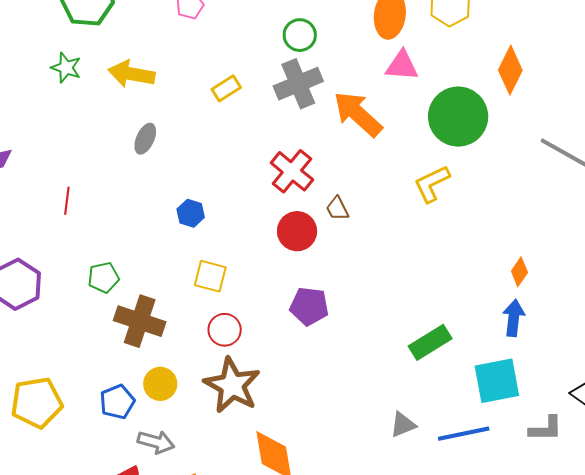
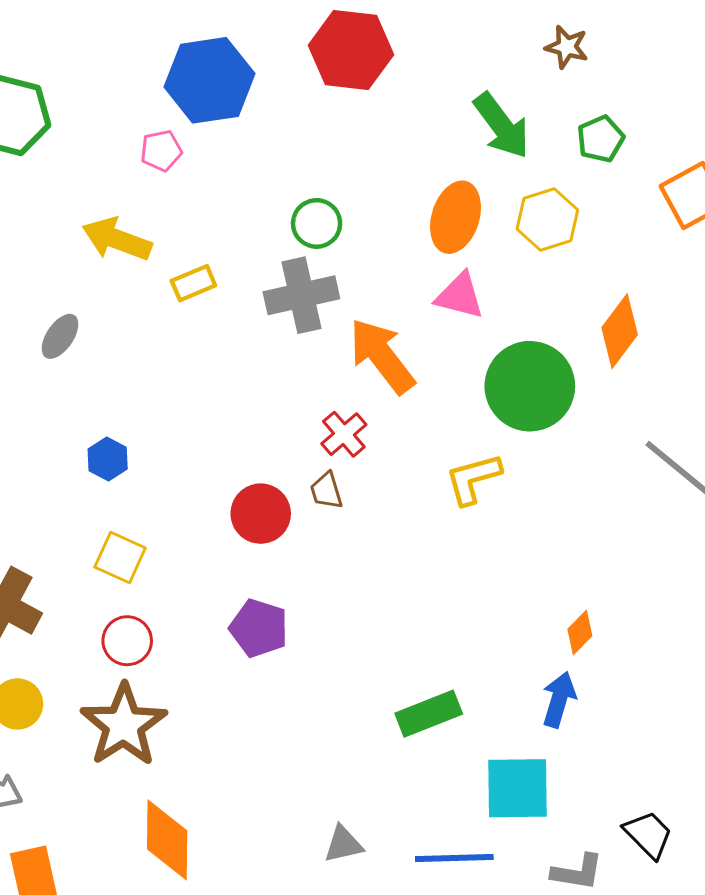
yellow arrow: (131, 74) -> (117, 239), moved
red cross: (292, 171) -> (344, 434), moved, size x0.7
gray triangle: (403, 425) -> (343, 844), moved

